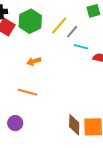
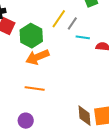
green hexagon: (30, 21) -> (31, 36), moved
orange arrow: (34, 61) -> (37, 57), size x1.6

